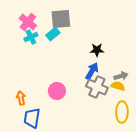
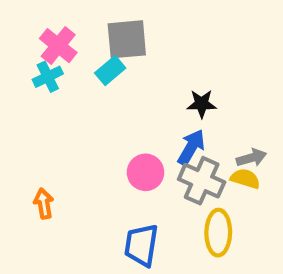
cyan cross: (31, 37) -> (48, 77), moved
pink circle: (57, 91) -> (145, 172), moved
yellow ellipse: (122, 112) -> (218, 233), moved
blue trapezoid: (32, 118) -> (141, 245), moved

